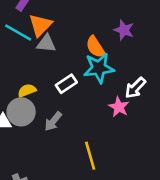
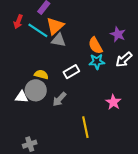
cyan star: (99, 68) -> (97, 62), size x0.7
white arrow: (135, 88) -> (124, 60), moved
yellow semicircle: (27, 90) -> (41, 75), turned 32
pink star: (119, 107) -> (113, 102), moved

